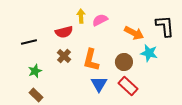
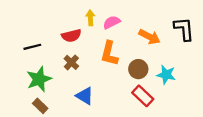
cyan star: (149, 53) -> (166, 75), moved
orange L-shape: (91, 60) -> (109, 53), moved
green star: (35, 71) -> (39, 79), size x1.6
blue triangle: (99, 84) -> (85, 96), moved, turned -30

